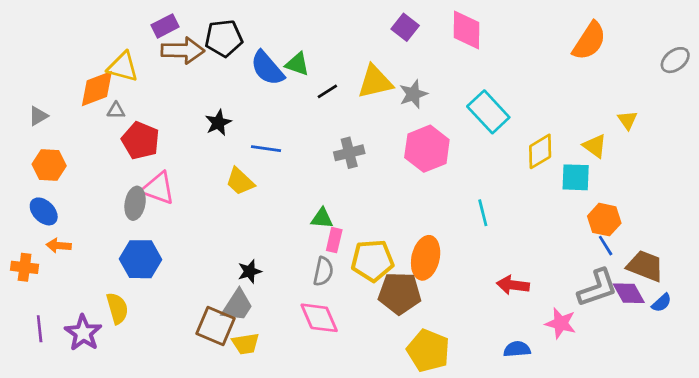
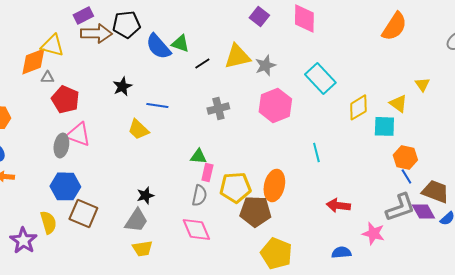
brown square: (216, 326) -> (83, 213), moved

